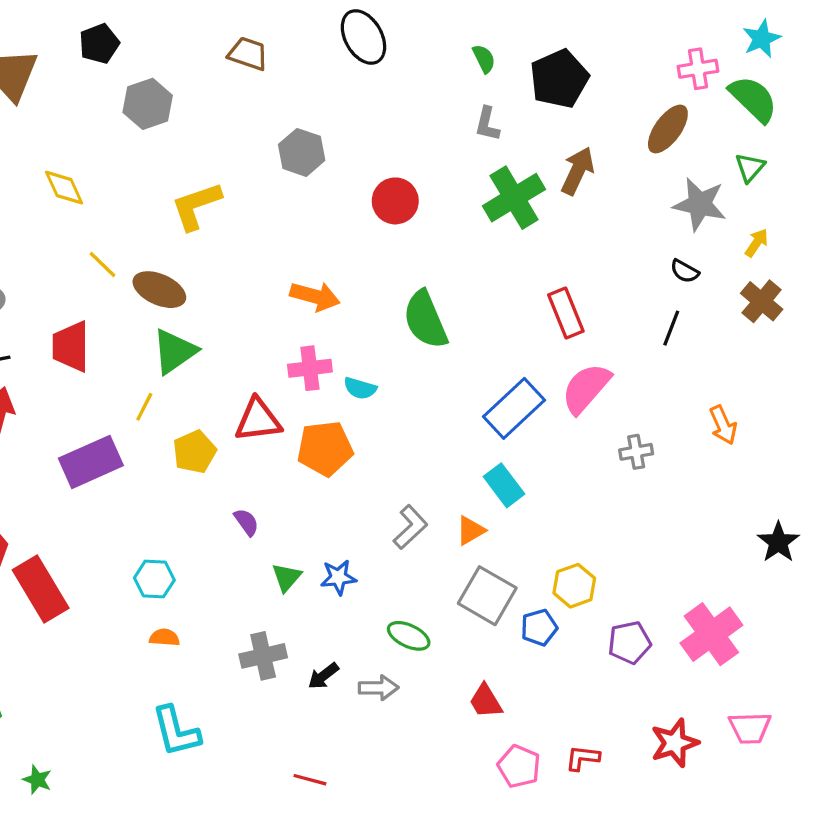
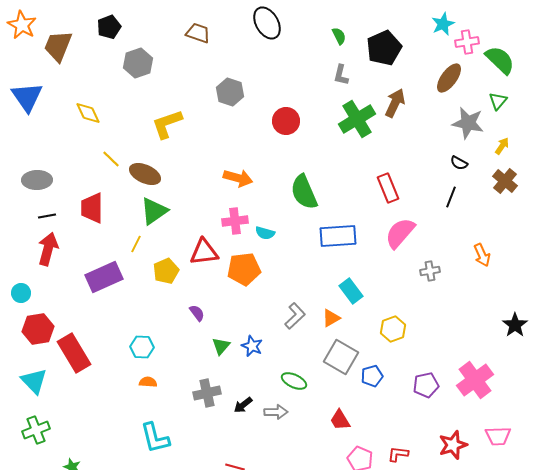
cyan star: (762, 39) -> (443, 24), moved
blue rectangle: (514, 408) -> (338, 236), moved, turned 39
blue star: (338, 577) -> (252, 346), turned 30
yellow hexagon: (574, 586) -> (393, 329), moved

